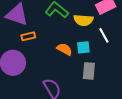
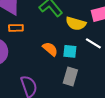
white line: (104, 35) -> (93, 43), turned -42

